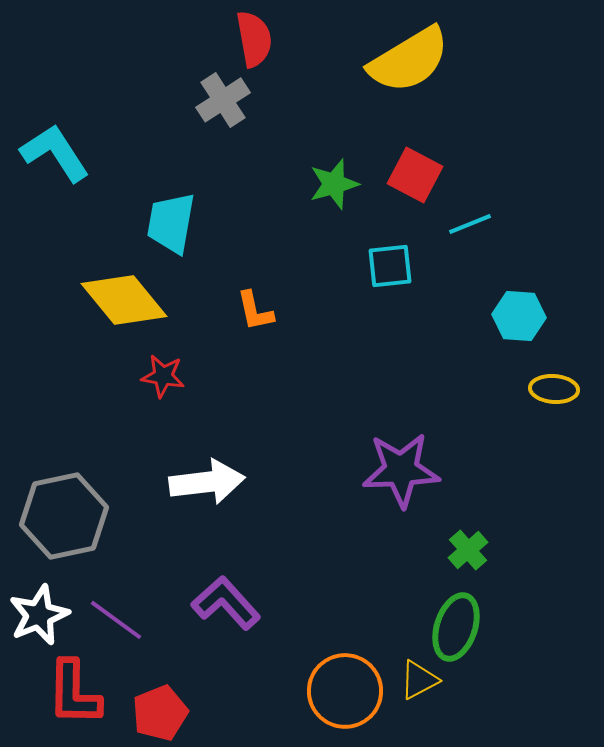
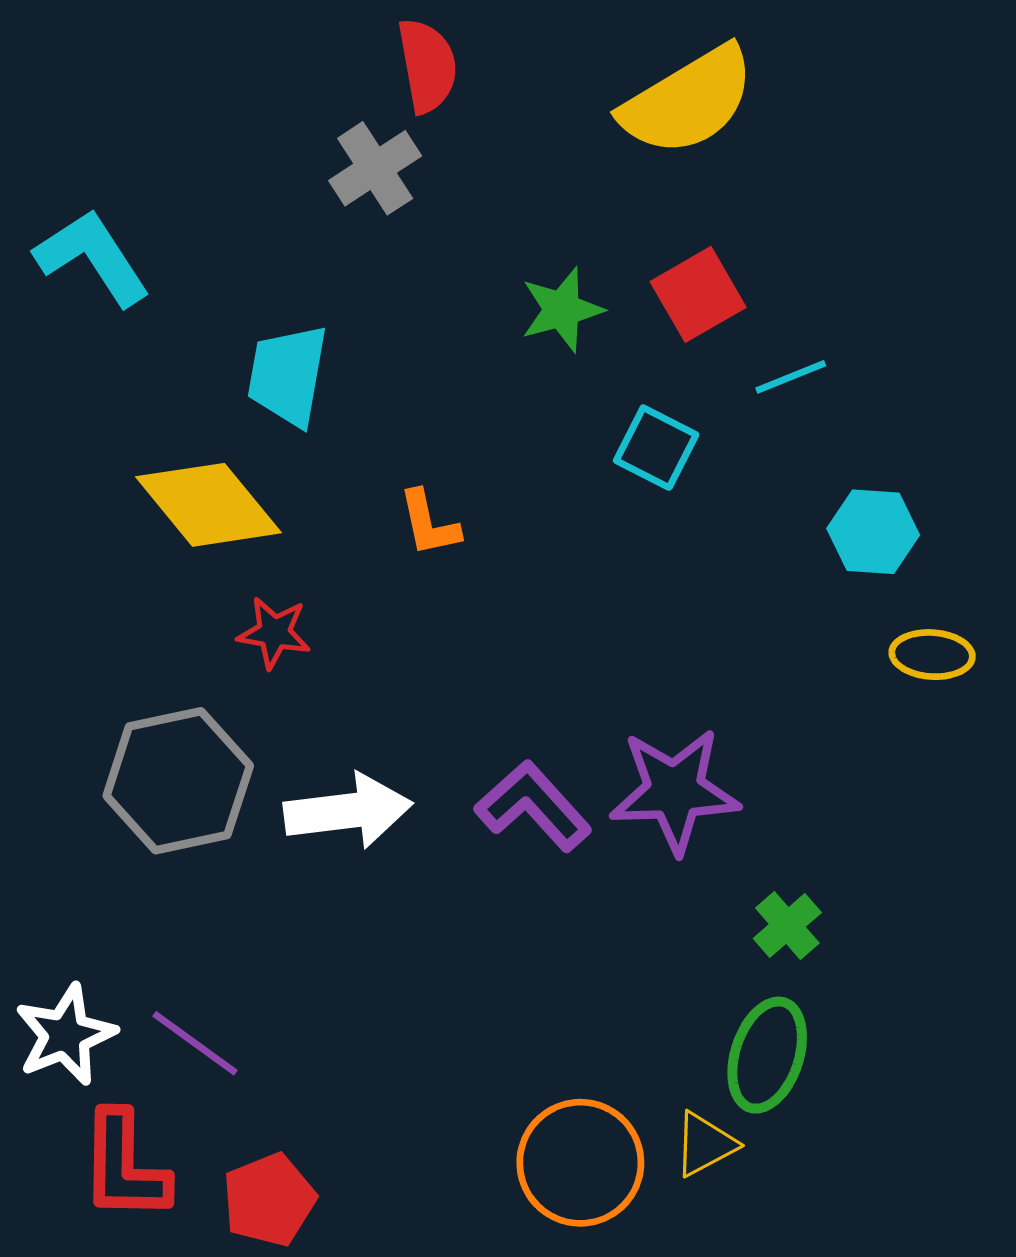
red square: (415, 175) -> (698, 294), turned 32
cyan square: (390, 266) -> (656, 448), turned 33
gray hexagon: (64, 516) -> (178, 781), moved
purple L-shape: (226, 603) -> (533, 806), moved

